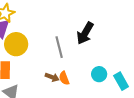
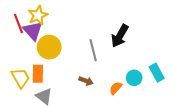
orange semicircle: (64, 78) -> (116, 88), moved, turned 64
cyan rectangle: (121, 81) -> (157, 73), moved

